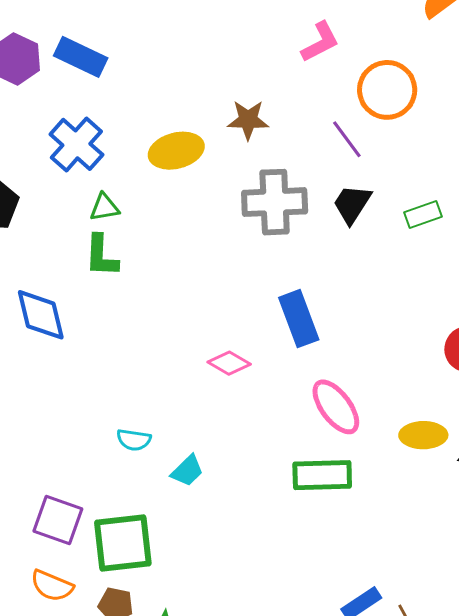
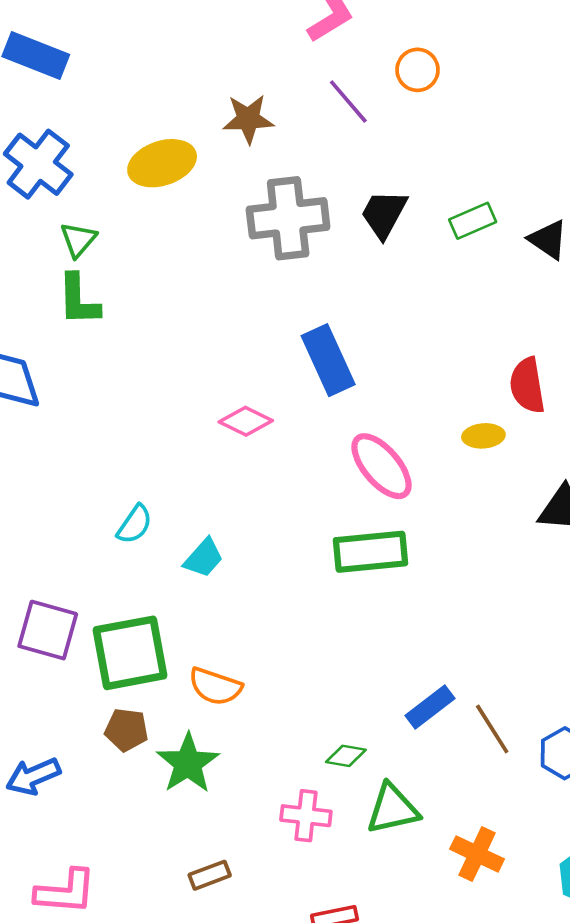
orange circle: (387, 90) -> (417, 70), size x0.6
purple line: (347, 139) -> (348, 102), moved
green triangle: (104, 207) -> (78, 240), turned -36
yellow ellipse: (423, 435) -> (483, 436), moved, size x0.7
cyan semicircle: (134, 440) -> (135, 524), turned -60
orange semicircle: (52, 586) -> (215, 686), moved

